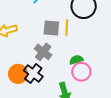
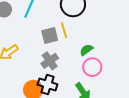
gray cross: (43, 52) -> (50, 61), turned 36
green semicircle: (76, 60) -> (86, 50), moved

